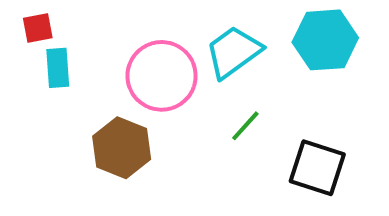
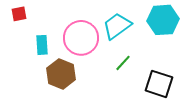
cyan rectangle: (58, 68) -> (42, 45), moved

